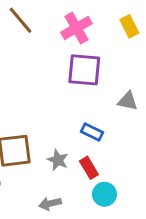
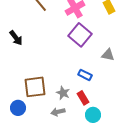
purple square: (84, 70) -> (80, 35), turned 35
gray arrow: (50, 204) -> (58, 112), moved

